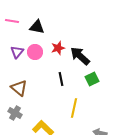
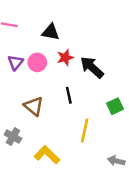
black triangle: (37, 27) -> (51, 32), moved
green square: (92, 79) -> (115, 106), moved
brown triangle: (19, 88) -> (34, 106), moved

